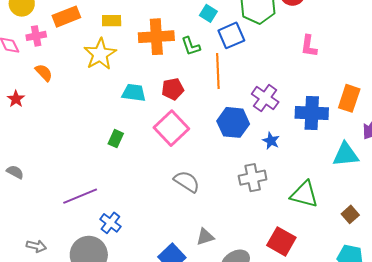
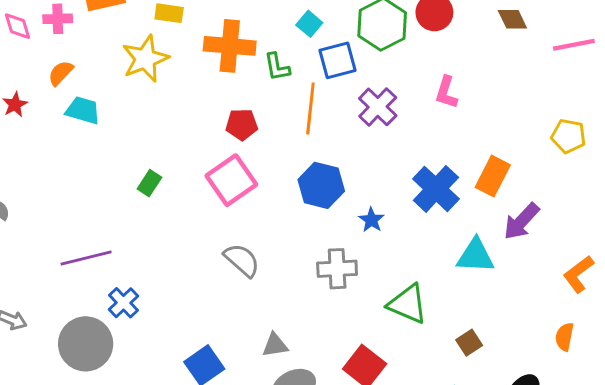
orange semicircle: (44, 73) -> (61, 73), turned -102
cyan trapezoid: (134, 93) -> (83, 110), moved
purple cross: (265, 98) -> (378, 107), moved
blue cross: (312, 113) -> (436, 189), turned 32
gray triangle: (205, 237) -> (275, 345), moved

